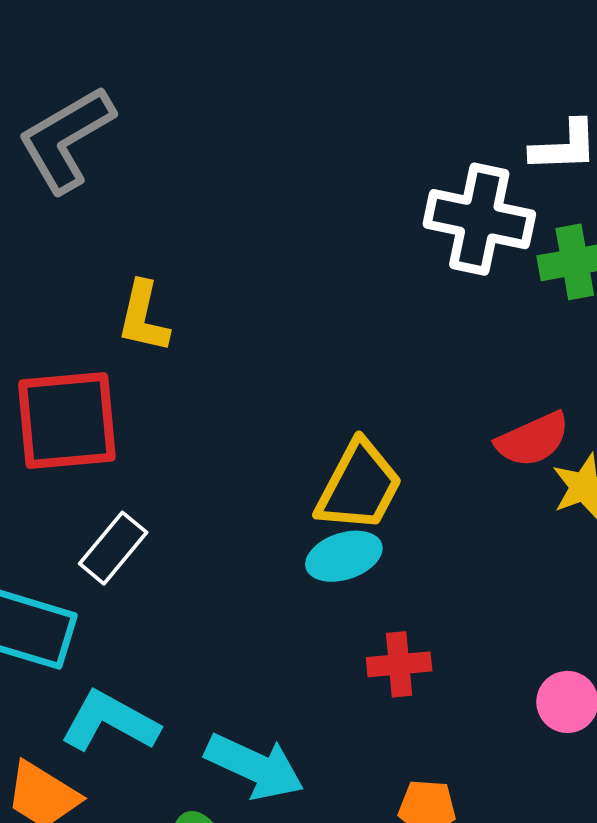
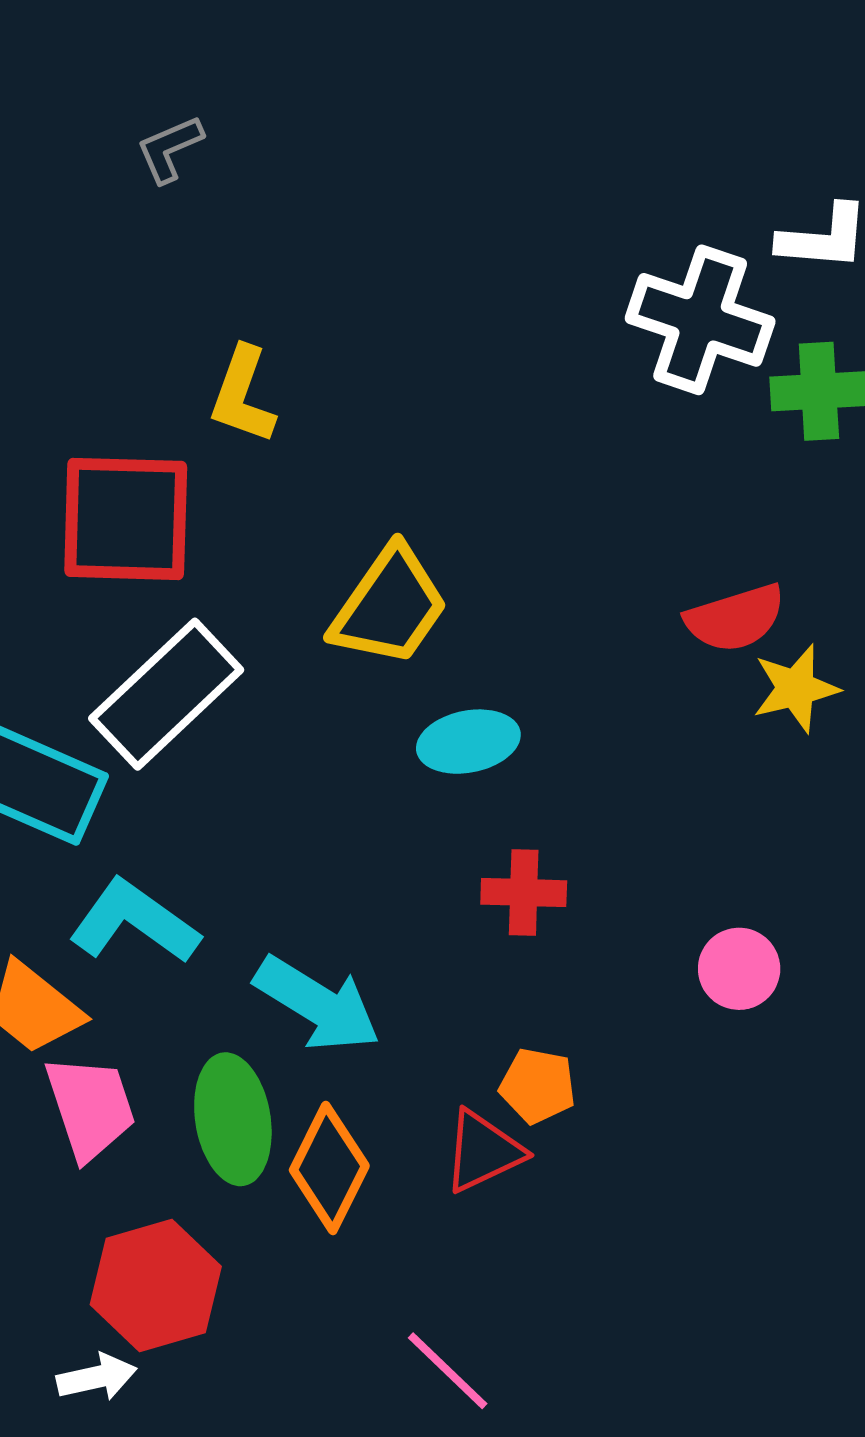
gray L-shape: (66, 139) -> (170, 149), size x0.5
yellow trapezoid: (359, 486) -> (390, 606), moved
white rectangle: (113, 548) -> (166, 694), size x1.6

